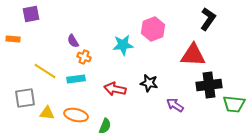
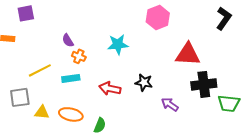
black L-shape: (208, 19) -> (224, 18), moved
pink hexagon: (153, 29) -> (158, 17), moved
yellow line: (45, 71) -> (40, 70), turned -60

